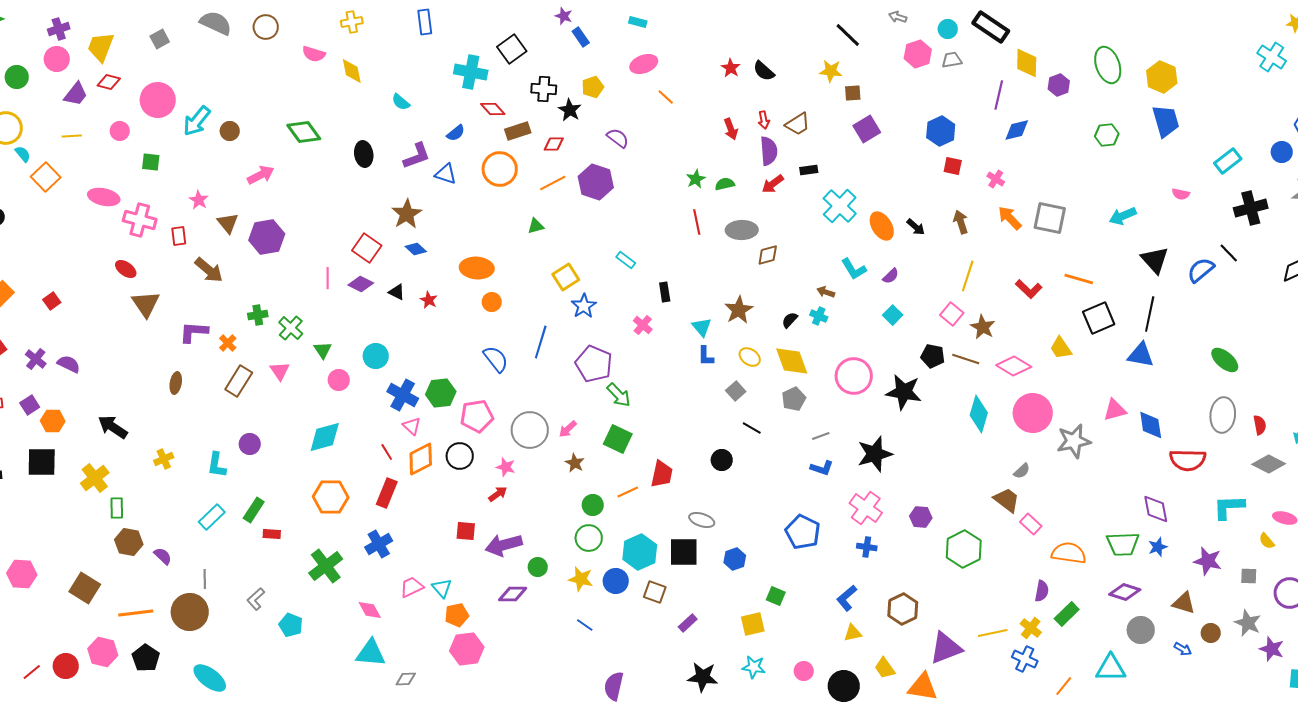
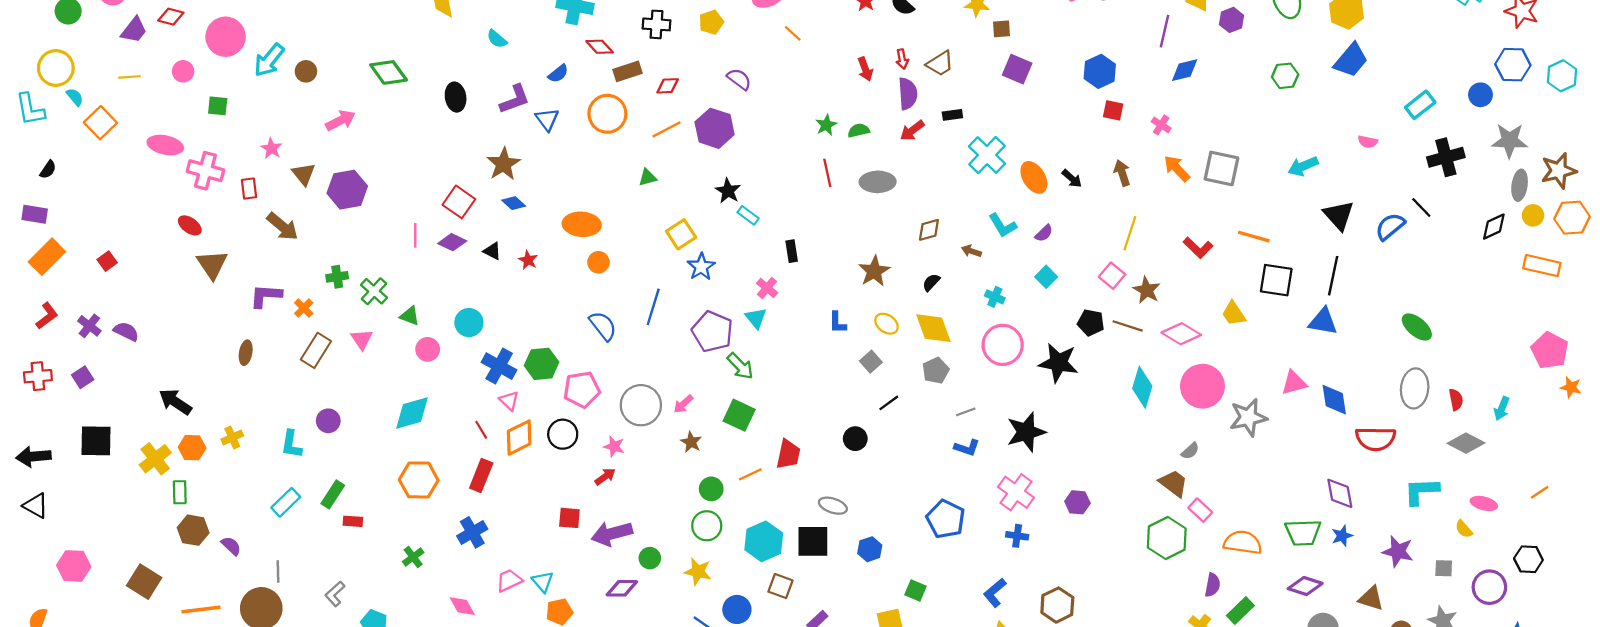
black star: (570, 110) -> (728, 191), moved
blue trapezoid: (1166, 121) -> (1351, 60), turned 56
purple square: (867, 129) -> (1017, 69), turned -36
blue triangle: (446, 174) -> (547, 119), turned 35
brown diamond: (768, 255) -> (929, 230), moved
cyan cross: (819, 316) -> (995, 297), moved
black square: (1099, 318) -> (1276, 280), turned 32
cyan triangle: (702, 327) -> (756, 318), moved
green triangle: (323, 350) -> (410, 316), turned -36
orange hexagon: (53, 421) -> (192, 448), moved
black line: (752, 428) -> (889, 403), turned -66
green hexagon: (964, 549) -> (1167, 538), moved
green cross: (326, 566) -> (413, 557), size x0.6
blue circle: (616, 581) -> (737, 609), moved

